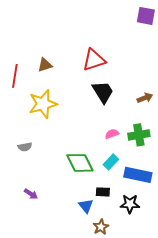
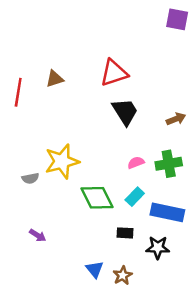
yellow star: (43, 104) -> (62, 161), moved
blue triangle: (86, 206) -> (95, 269), moved

